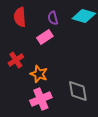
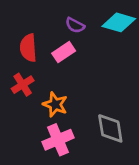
red semicircle: (20, 17) -> (28, 48), moved
purple semicircle: (53, 18) -> (75, 25), turned -48

